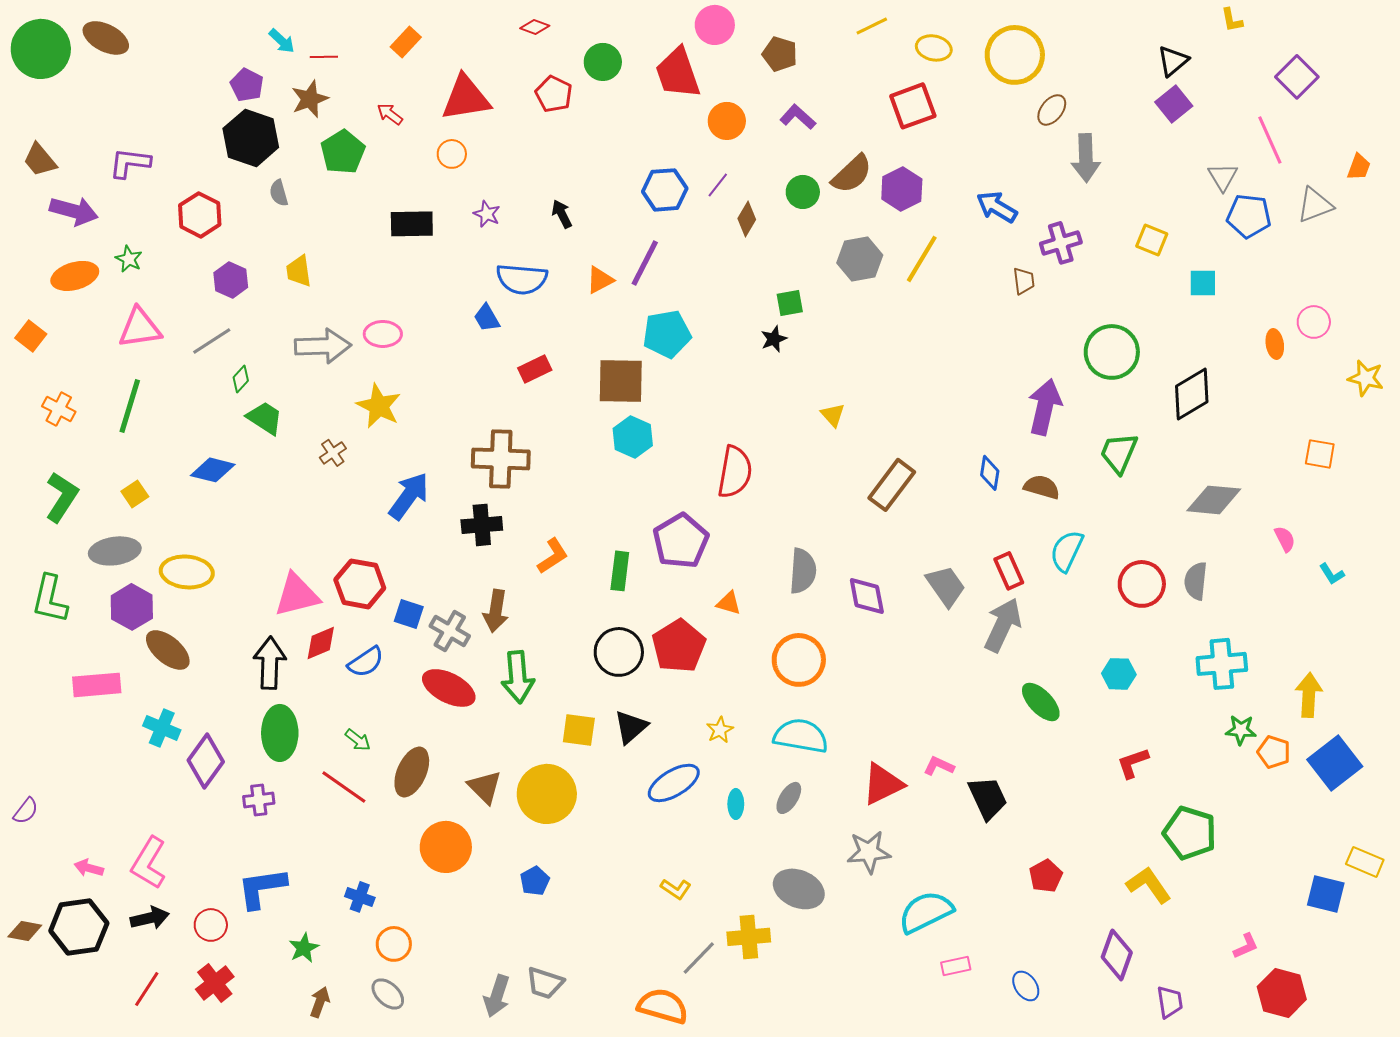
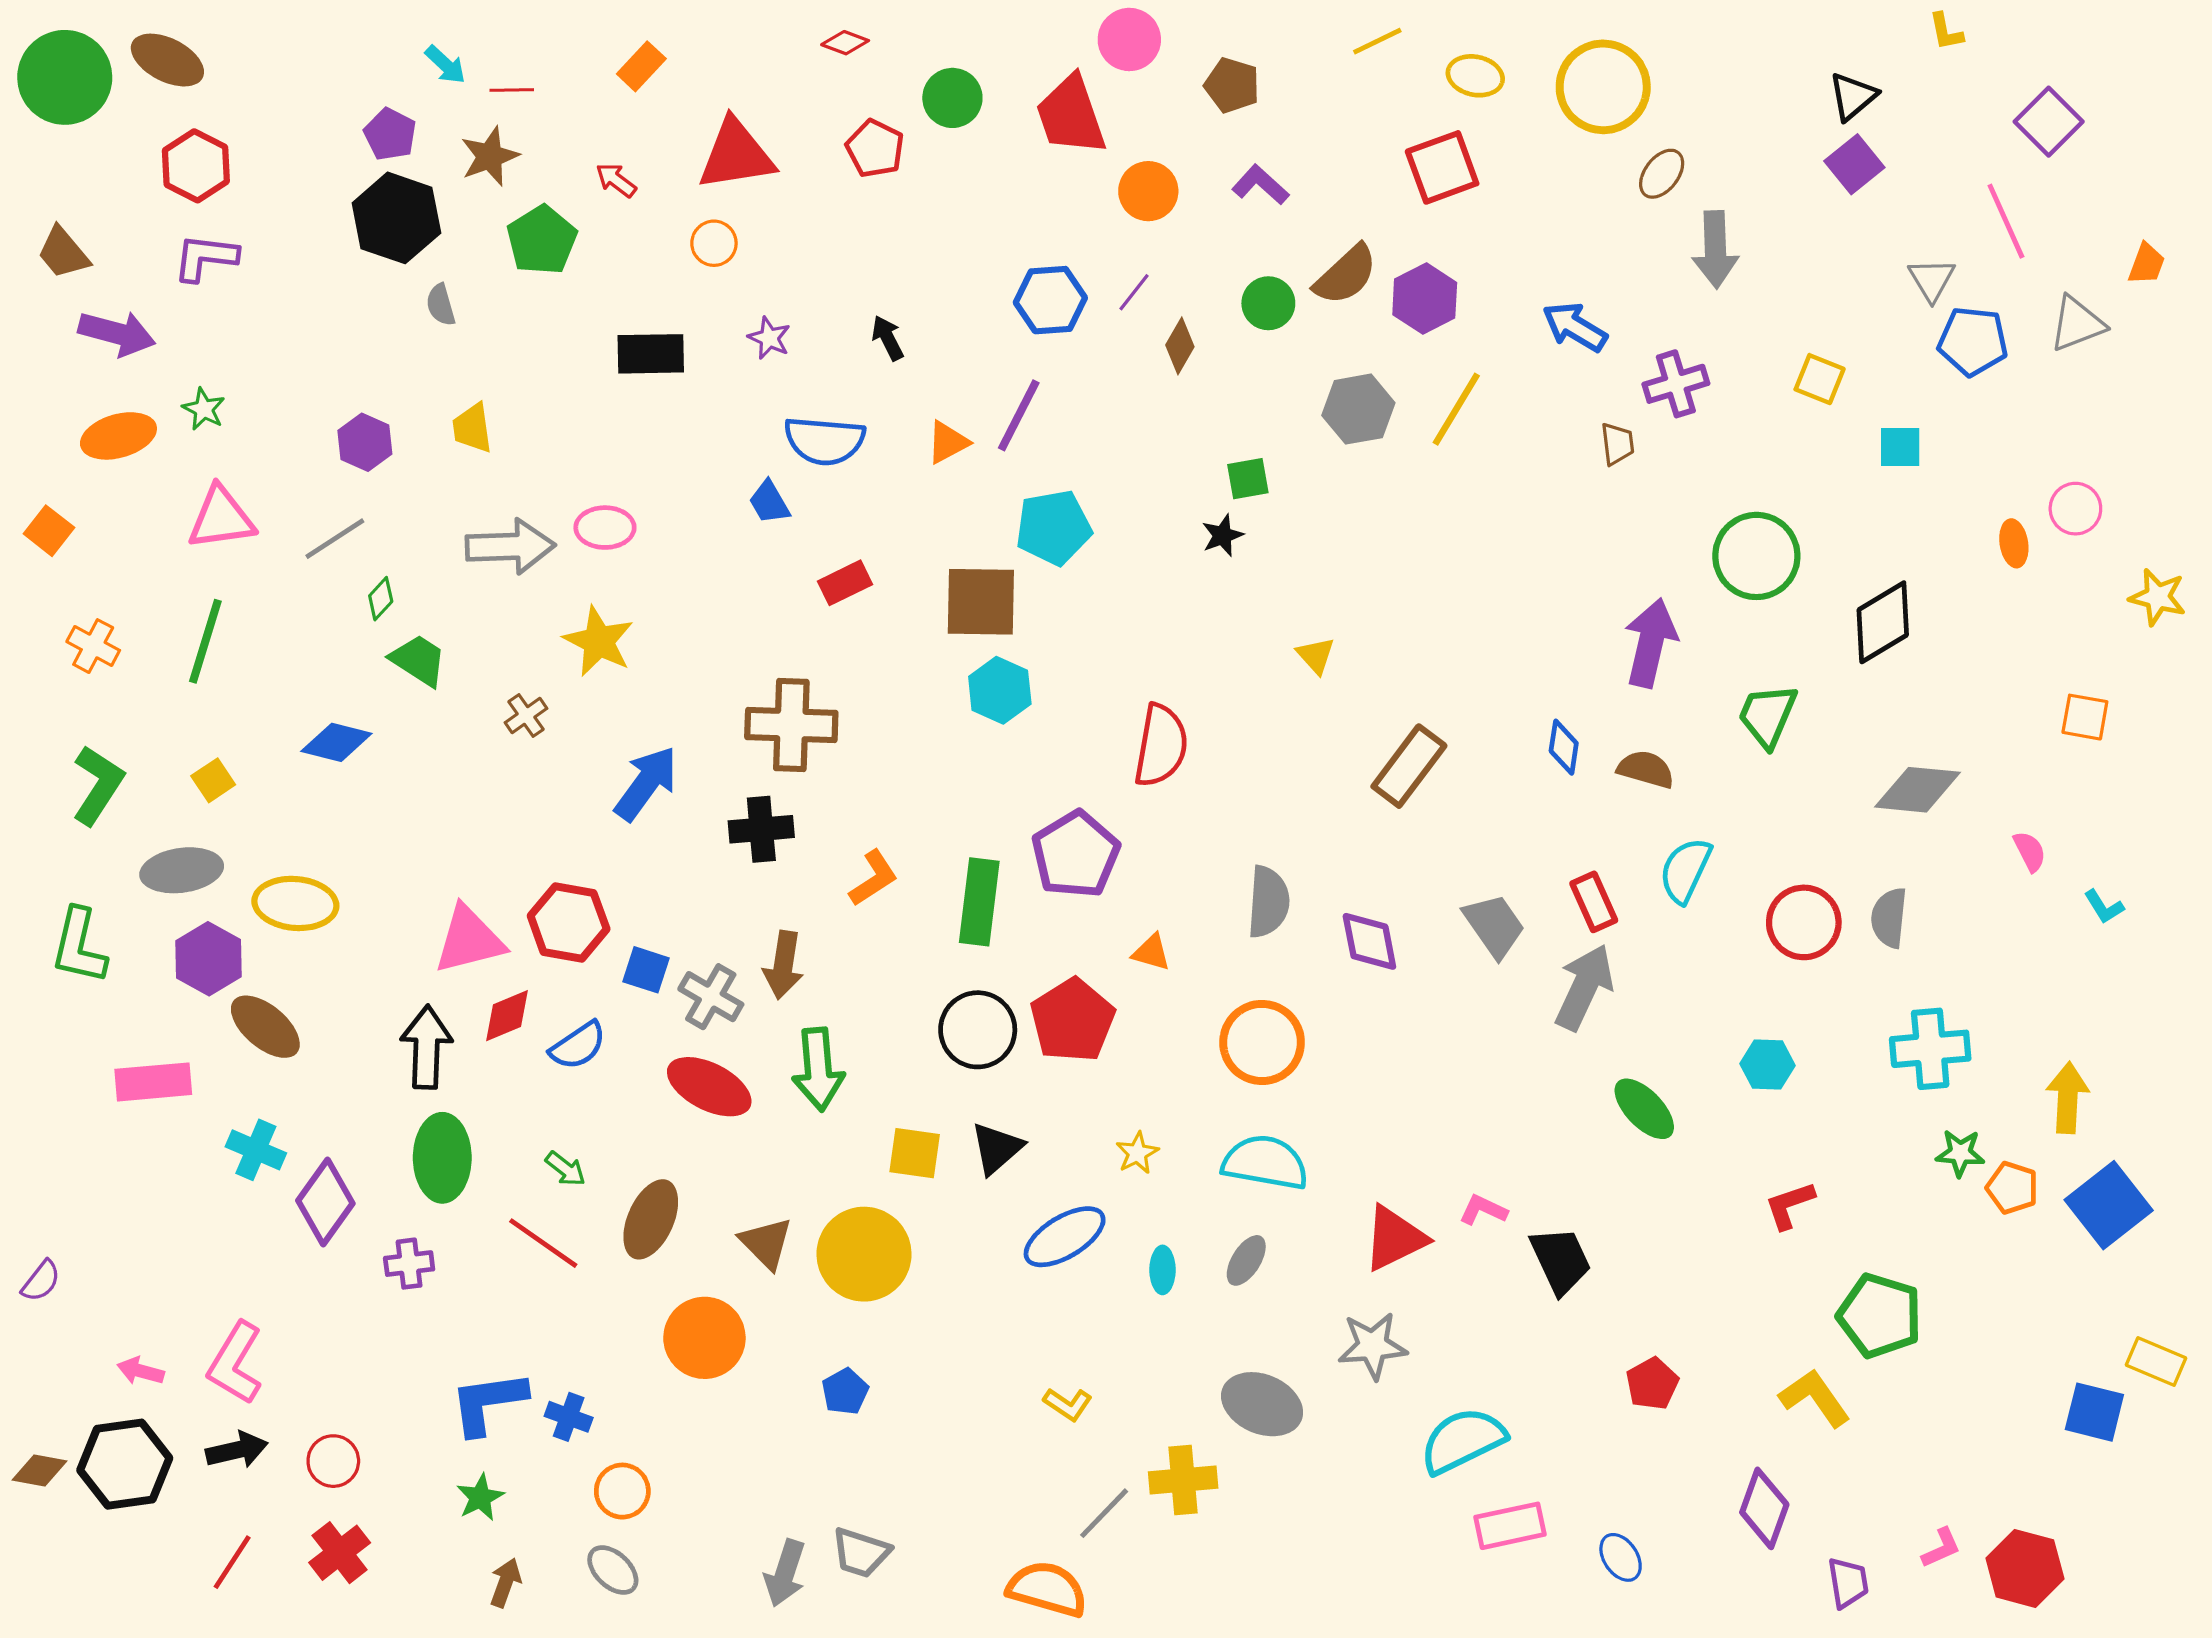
red hexagon: (200, 215) -> (196, 166), moved
green rectangle: (620, 571) -> (979, 902), size x1.4
blue L-shape: (262, 888) -> (488, 1403), moved
pink L-shape: (1246, 946) -> (1941, 1548), moved
pink rectangle: (956, 966) -> (1510, 1526), size x1.5

